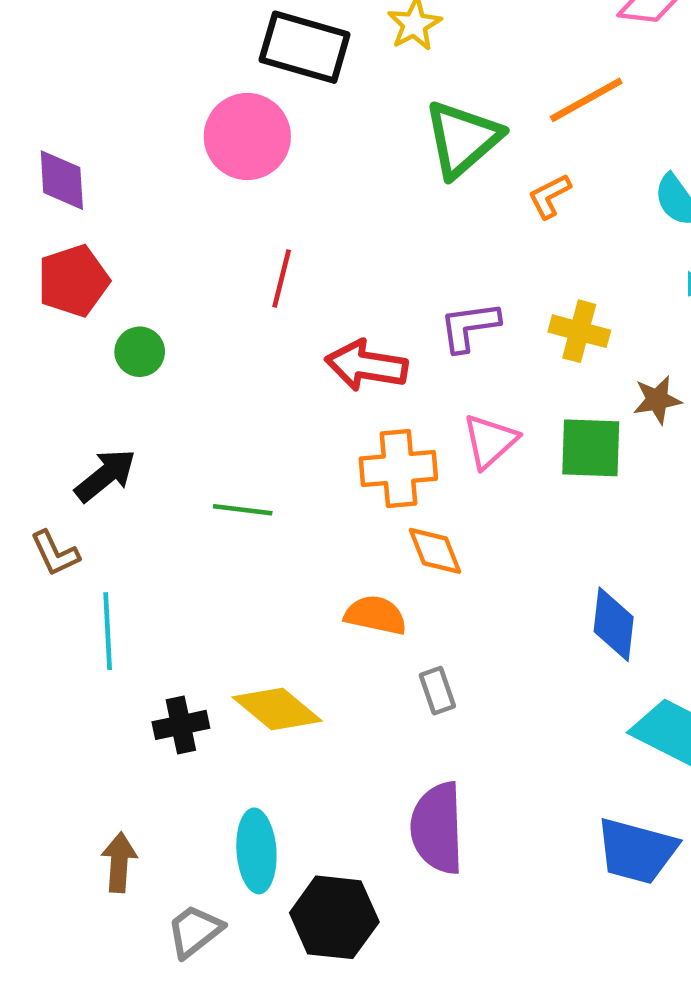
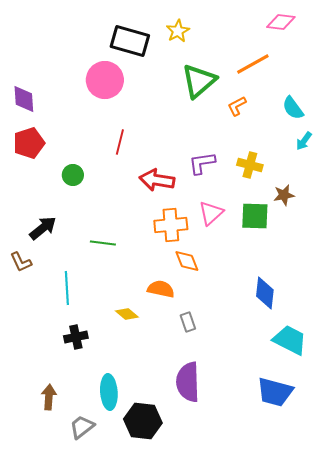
green circle: (140, 352) -> (73, 175), moved
cyan line: (108, 631) -> (67, 288), moved
yellow diamond: (277, 709) -> (127, 314), moved, size x0.6

